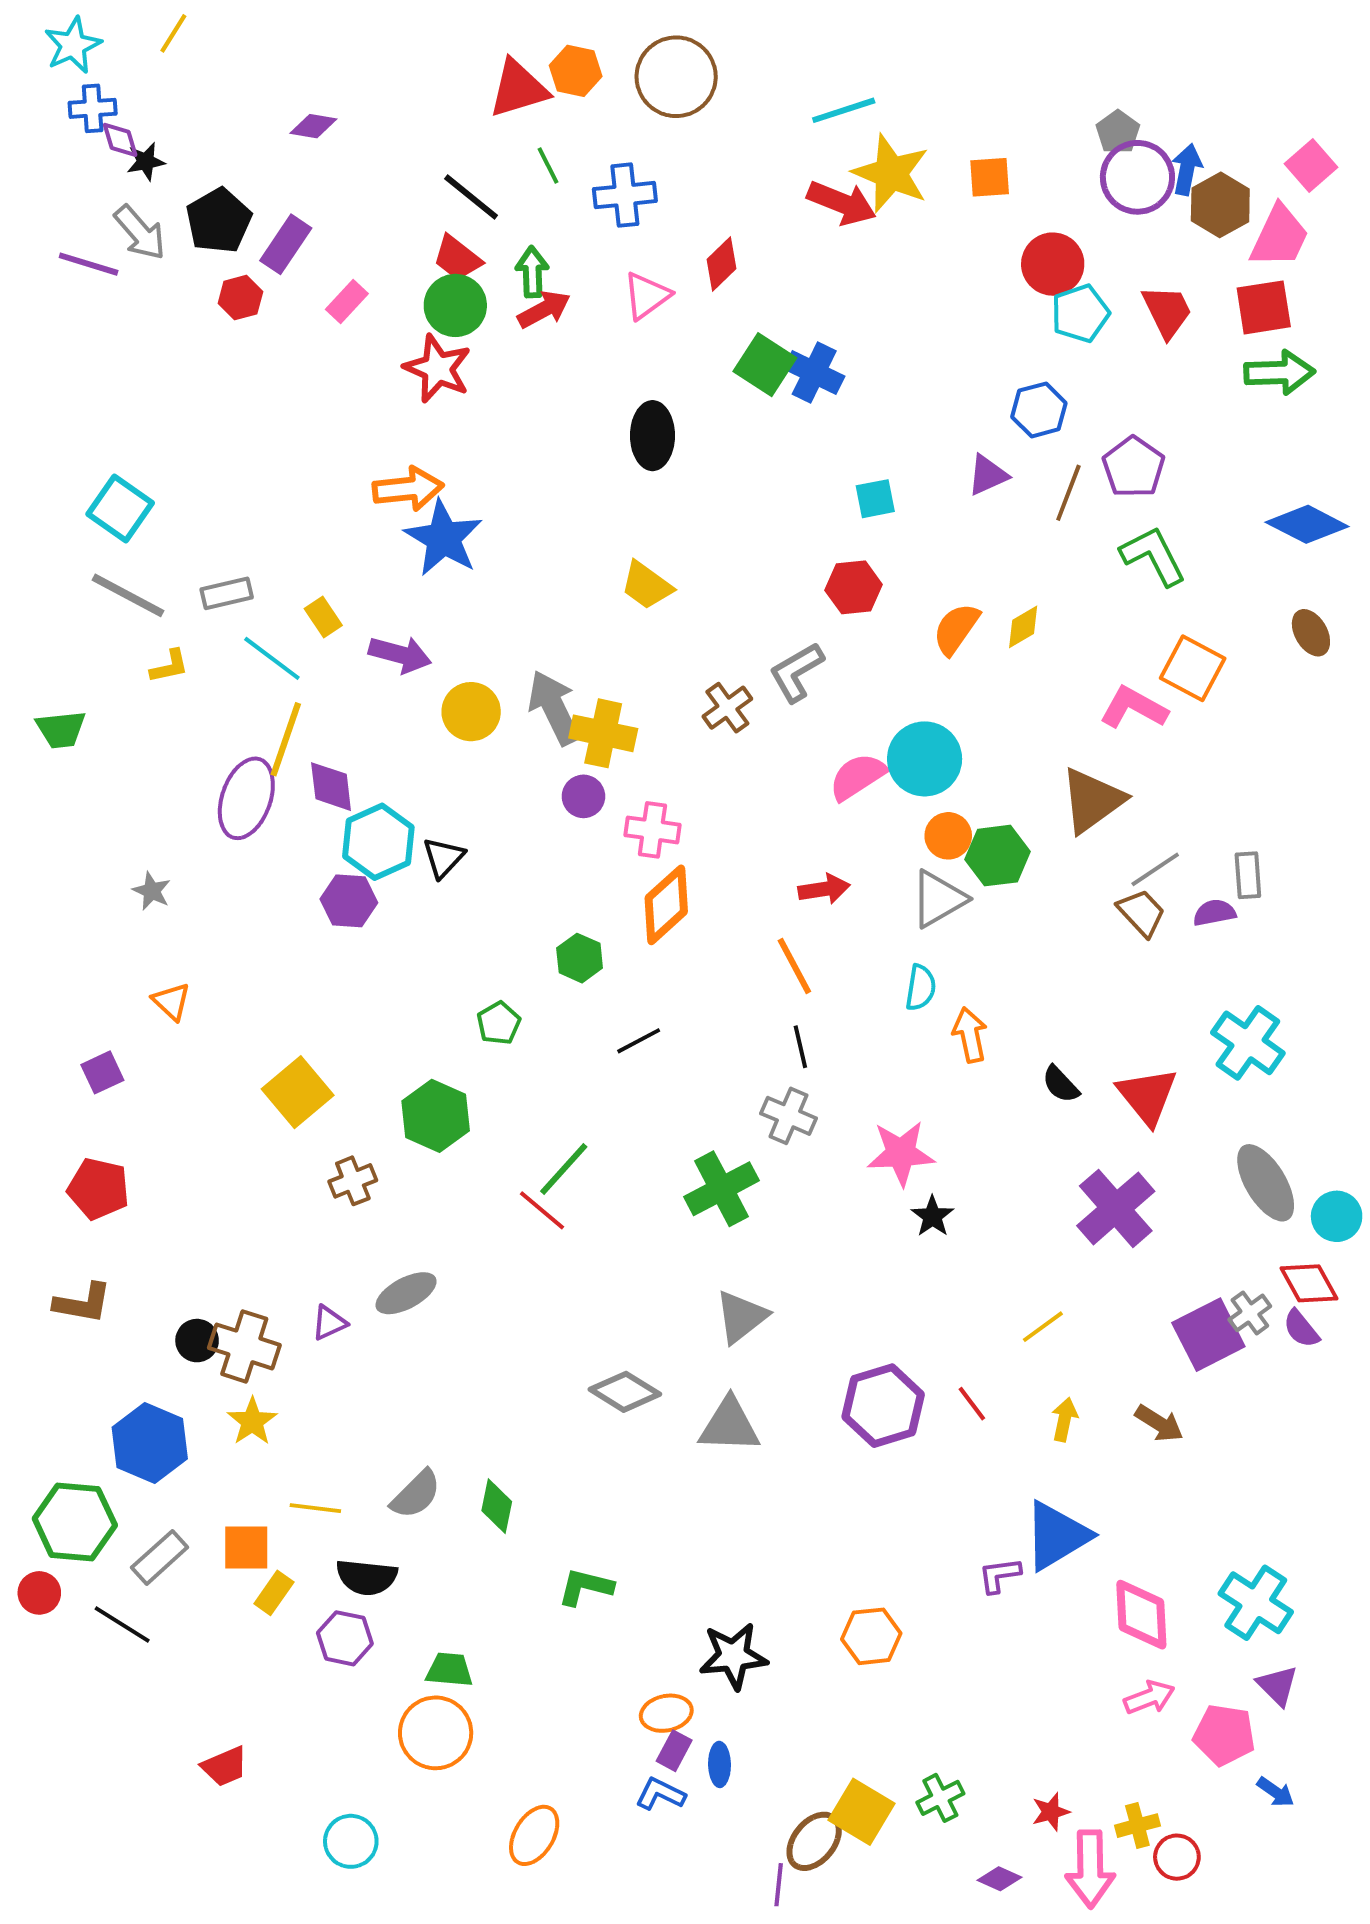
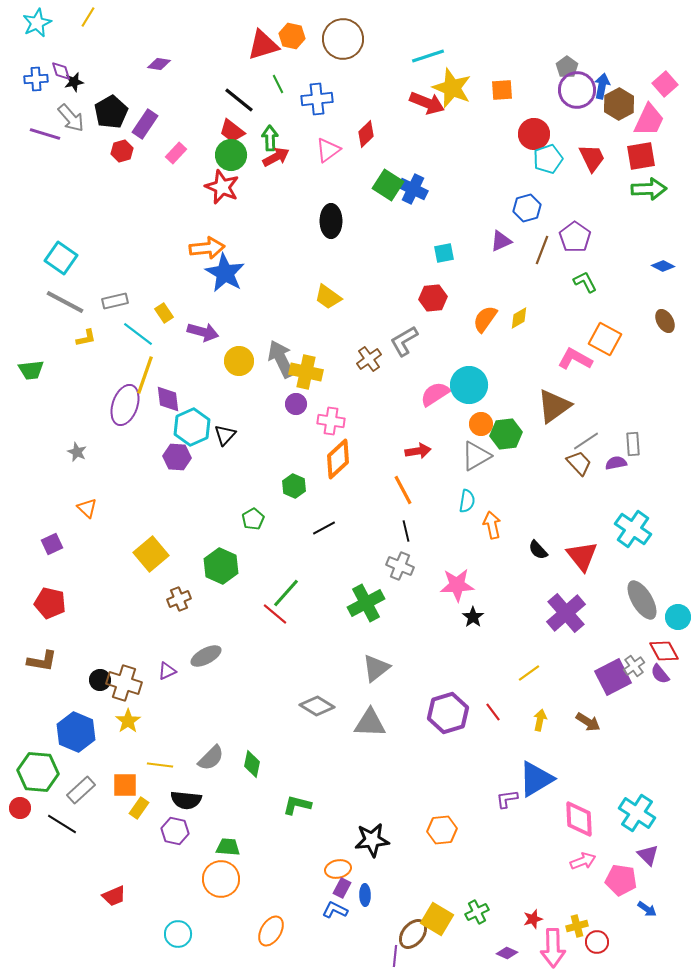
blue cross: (93, 108) -> (36, 79), moved
blue diamond: (1307, 524) -> (663, 266), size x0.6
green L-shape: (1153, 556) -> (585, 282), size x0.7

